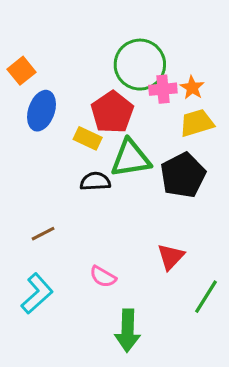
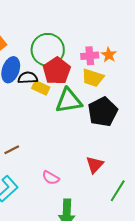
green circle: (140, 65) -> (48, 50), moved
yellow trapezoid: (197, 123) -> (93, 78), moved, turned -145
black semicircle: (95, 181) -> (28, 78), moved

